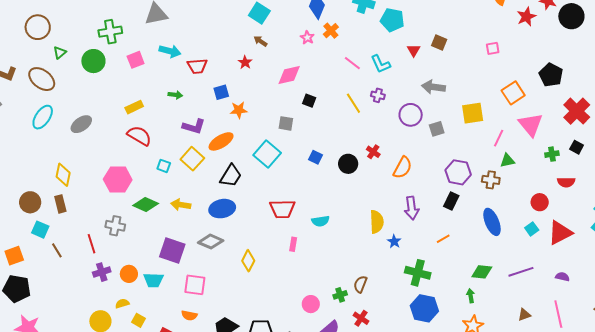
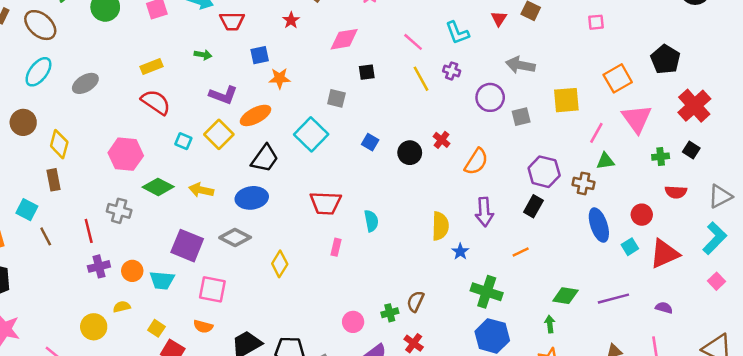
pink line: (352, 63) -> (413, 42), moved
black square: (309, 101) -> (367, 72), turned -32
brown circle: (30, 202) -> (23, 122), moved
cyan semicircle: (320, 221) -> (371, 221), turned -96
blue ellipse: (492, 222) -> (599, 225), moved
yellow square: (139, 320) -> (156, 328), moved

